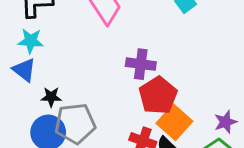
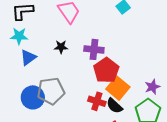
blue triangle: (24, 70) -> (28, 57), moved, turned 48
black star: (51, 97) -> (61, 47), moved

